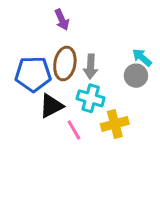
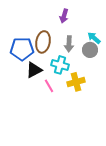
purple arrow: (62, 20) -> (64, 16), moved, turned 40
gray arrow: (91, 67) -> (69, 44), moved

